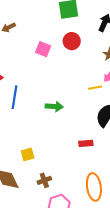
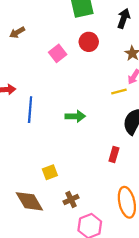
pink square: (43, 49) -> (58, 53), turned 35
red rectangle: (86, 143) -> (114, 154), turned -64

